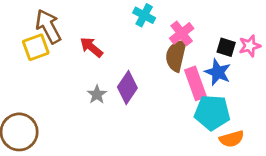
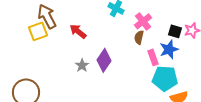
brown semicircle: (176, 56) -> (139, 37), size x0.6
blue star: (218, 72) -> (169, 49), turned 30
pink rectangle: (196, 83) -> (153, 57), size x0.7

